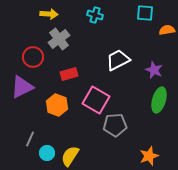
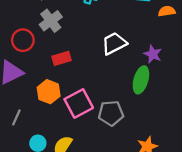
pink square: (96, 100) -> (79, 103), moved, turned 32
green ellipse: (159, 100) -> (141, 80), moved
gray line: (30, 139) -> (16, 117), moved

